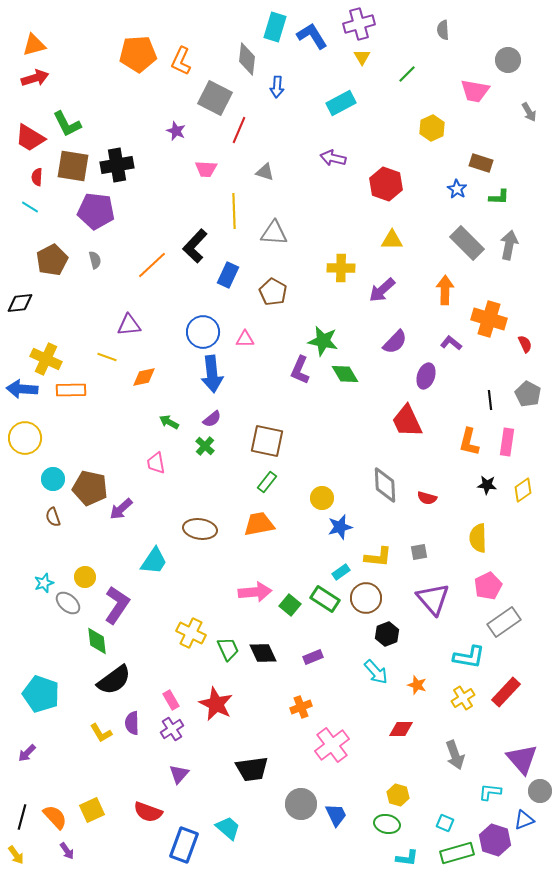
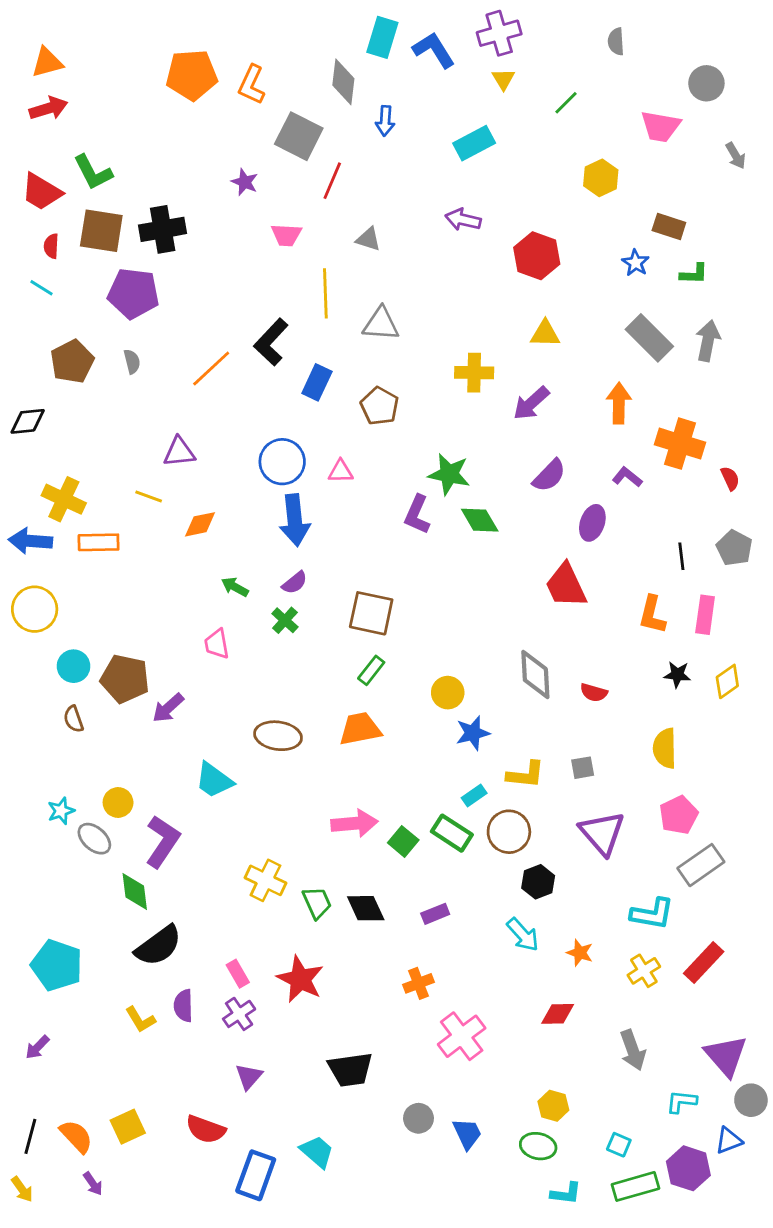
cyan trapezoid: (154, 561) -> (214, 780), turned 92
gray circle: (301, 804) -> (418, 1118), size x0.7

